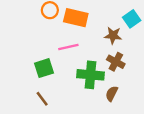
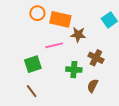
brown star: (113, 36) -> (78, 35), moved
green cross: (90, 75) -> (74, 70), size x0.7

